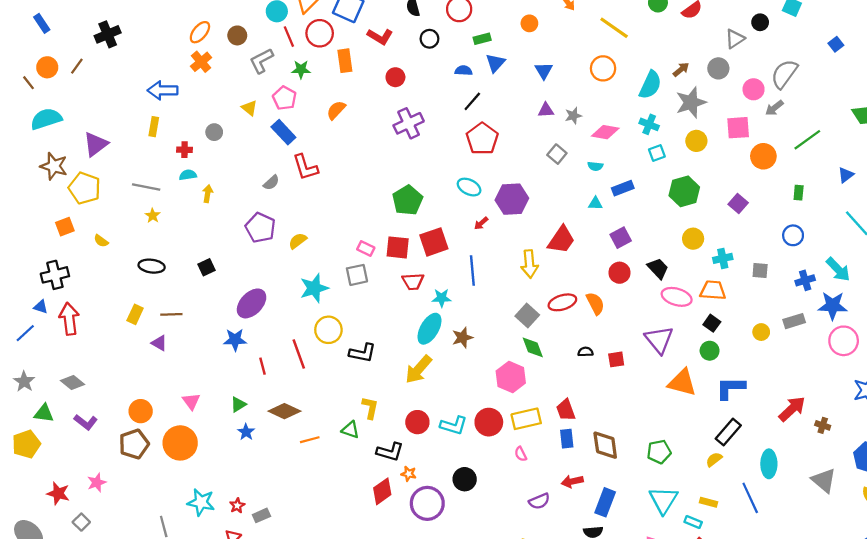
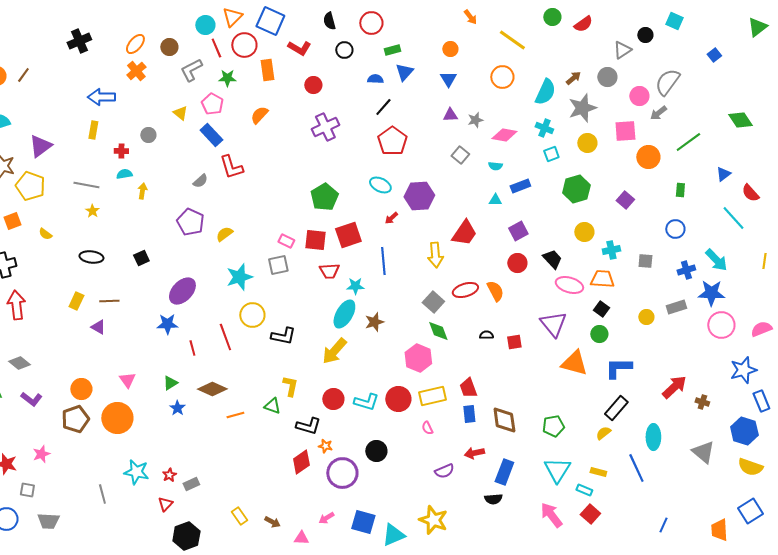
orange circle: (529, 23) -> (450, 49), moved
black cross: (108, 34) -> (79, 41), moved
gray square: (81, 522) -> (27, 490), turned -35

